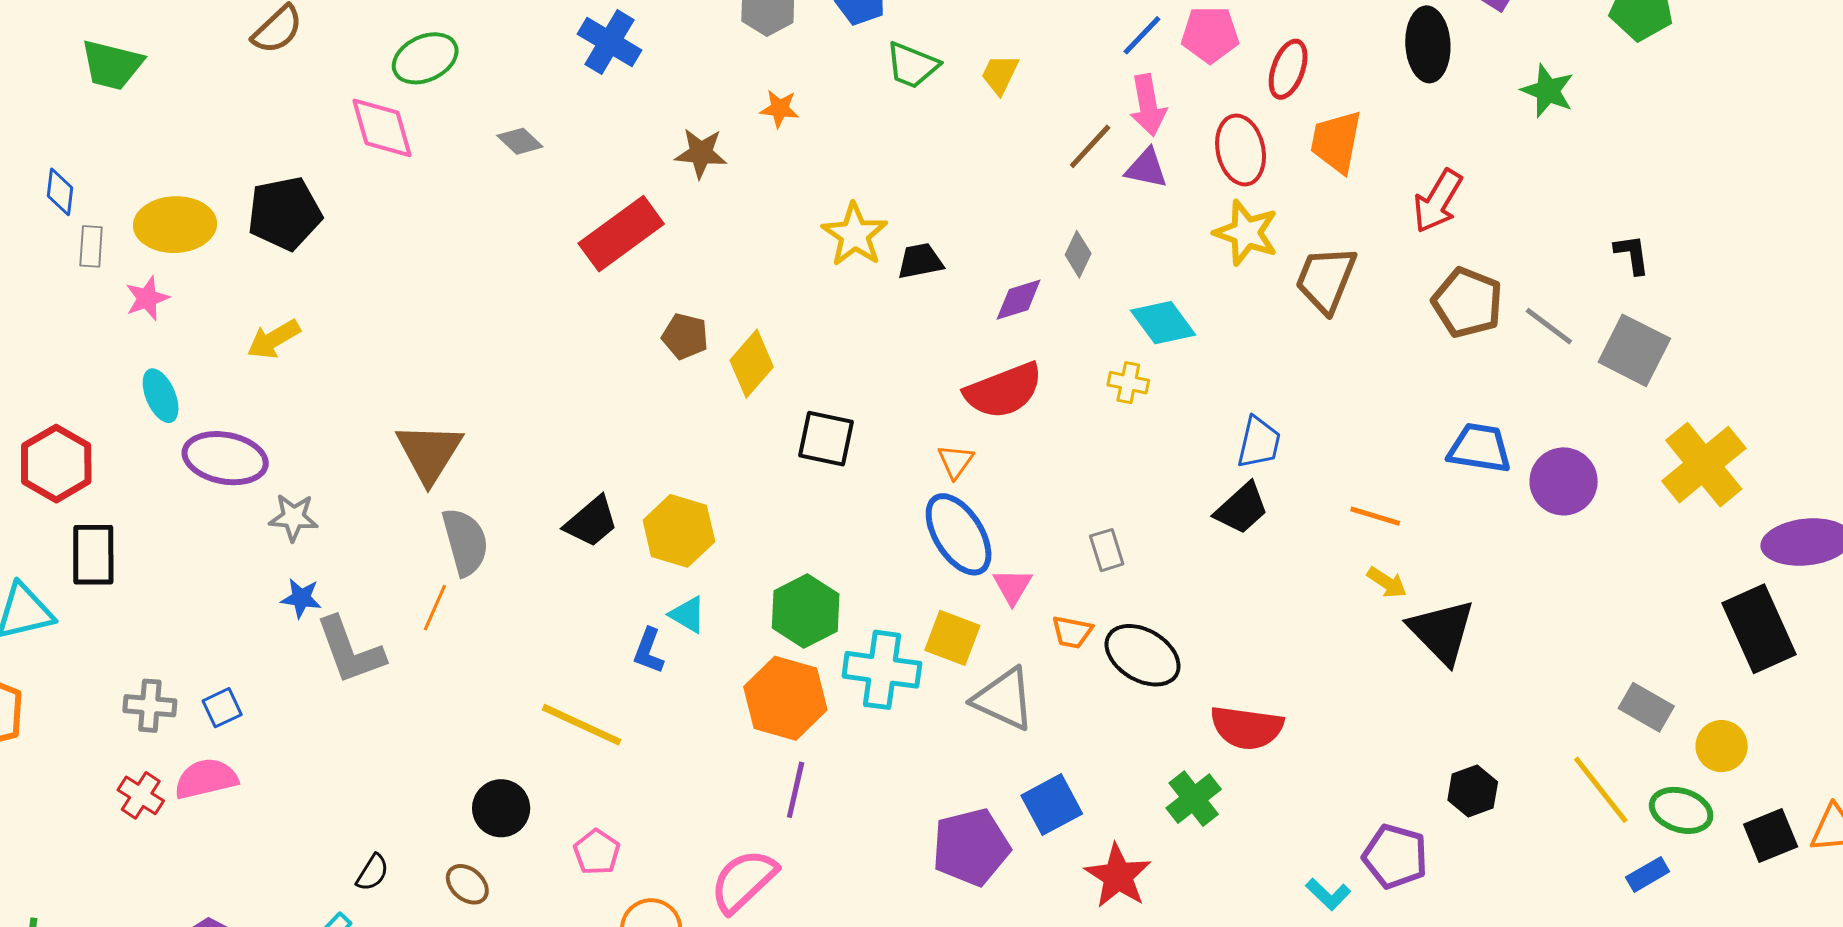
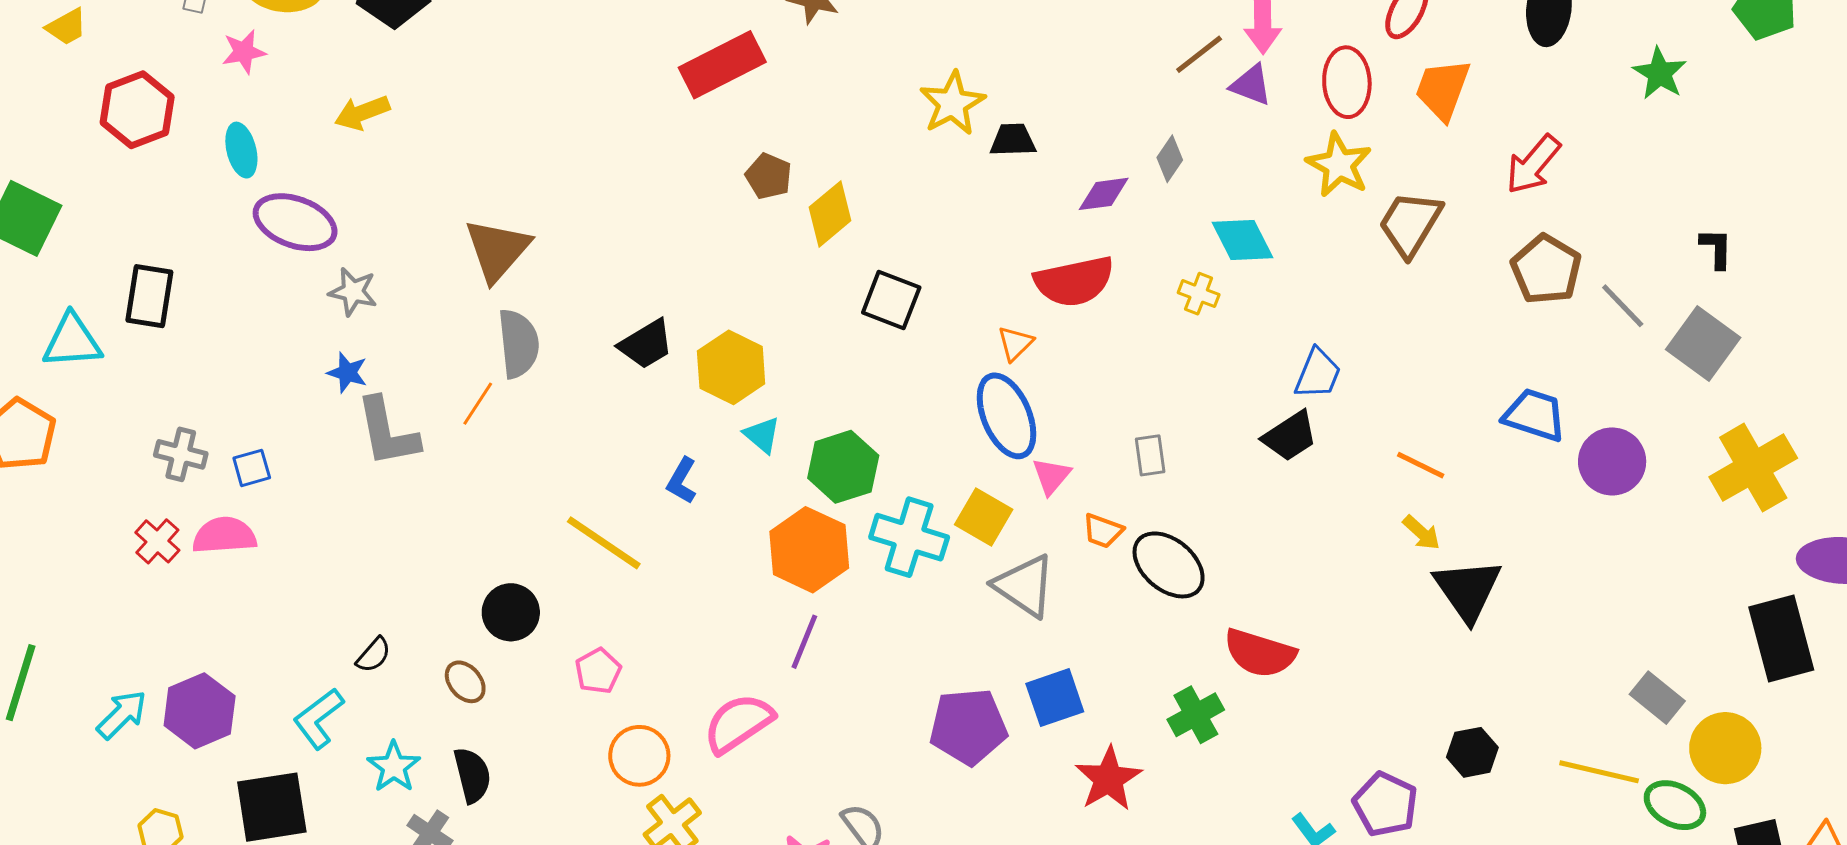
red hexagon: (56, 464) -> (137, 110), moved
cyan triangle: (688, 615) -> (762, 435), moved
yellow circle: (1722, 746) -> (1725, 748), size x1.4
yellow line: (1601, 790) -> (1599, 772), turned -48

